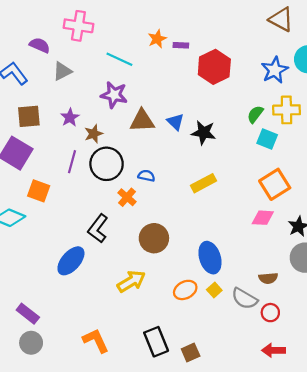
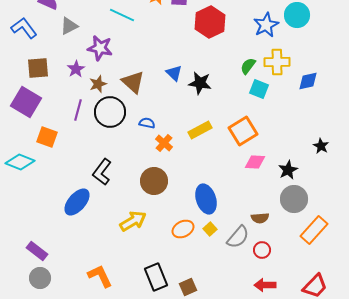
purple star: (114, 95) -> (100, 48), moved
brown triangle: (142, 121) -> (133, 82), moved, turned 45
orange square: (275, 184) -> (243, 131), moved
orange cross: (127, 197) -> (164, 143), moved
gray semicircle: (244, 299) -> (238, 237), turned -80

